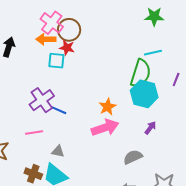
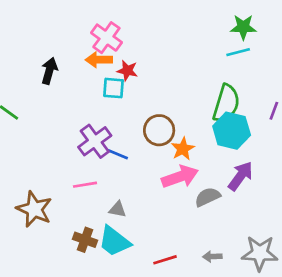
brown circle: (69, 30) -> (159, 130), moved
cyan line: (153, 53) -> (238, 52), moved
purple arrow: (150, 128) -> (241, 176), size x1.6
gray semicircle: (133, 157) -> (208, 197), moved

